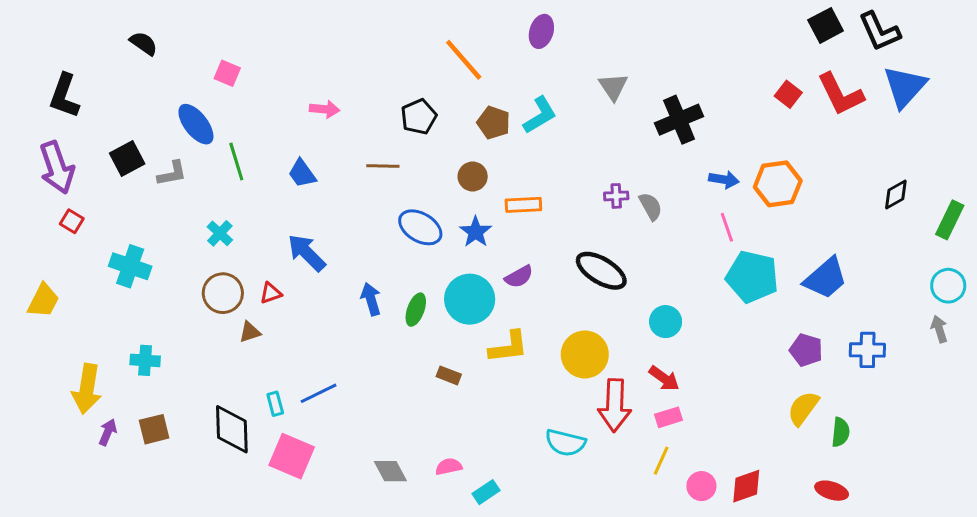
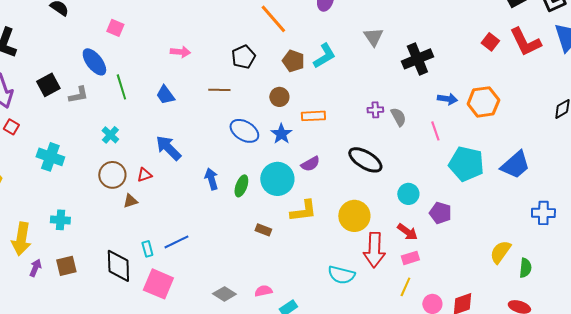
pink line: (727, 227) -> (435, 131), moved
purple pentagon: (806, 350) -> (440, 213), moved
gray diamond: (390, 471) -> (224, 294), turned -30

